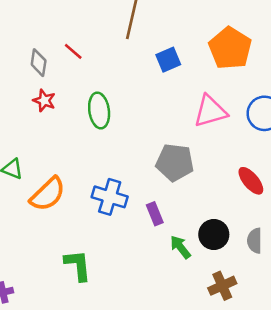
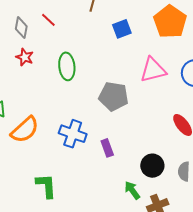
gray pentagon: (175, 162) -> (114, 96), moved
green arrow: (180, 247) -> (132, 190), moved

